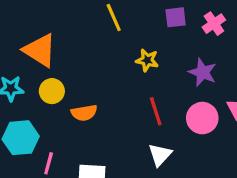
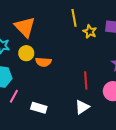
yellow star: (147, 60) -> (90, 32), moved
orange semicircle: (84, 113) -> (43, 62), moved

